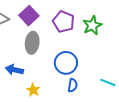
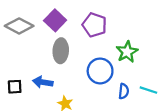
green star: (92, 25) -> (127, 52), moved
blue semicircle: (73, 85) -> (124, 91), moved

